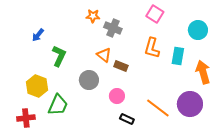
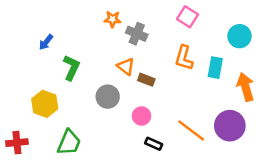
green trapezoid: (58, 105) -> (69, 143), moved
red cross: (26, 118) -> (17, 143), moved

